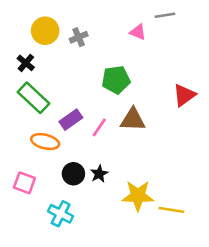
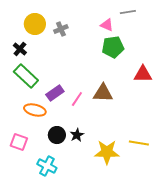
green pentagon: (116, 80) -> (113, 47), moved
red triangle: (184, 95) -> (143, 74), turned 36
yellow line: (171, 210) -> (139, 143), moved

